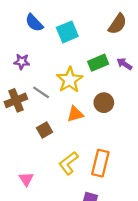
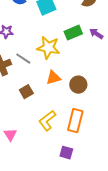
yellow star: (70, 80) -> (48, 48), turned -30
brown circle: (104, 103) -> (78, 85), moved

